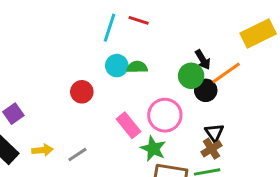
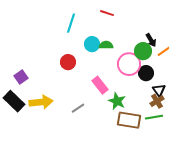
cyan line: (109, 28) -> (71, 23), moved
black circle: (206, 90) -> (146, 73), moved
pink circle: (165, 115) -> (129, 64), moved
yellow arrow: (42, 150) -> (41, 102), size x1.6
gray line: (77, 154) -> (78, 108), moved

